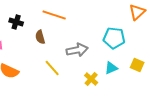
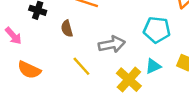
yellow cross: (91, 79) -> (129, 80), size x1.5

